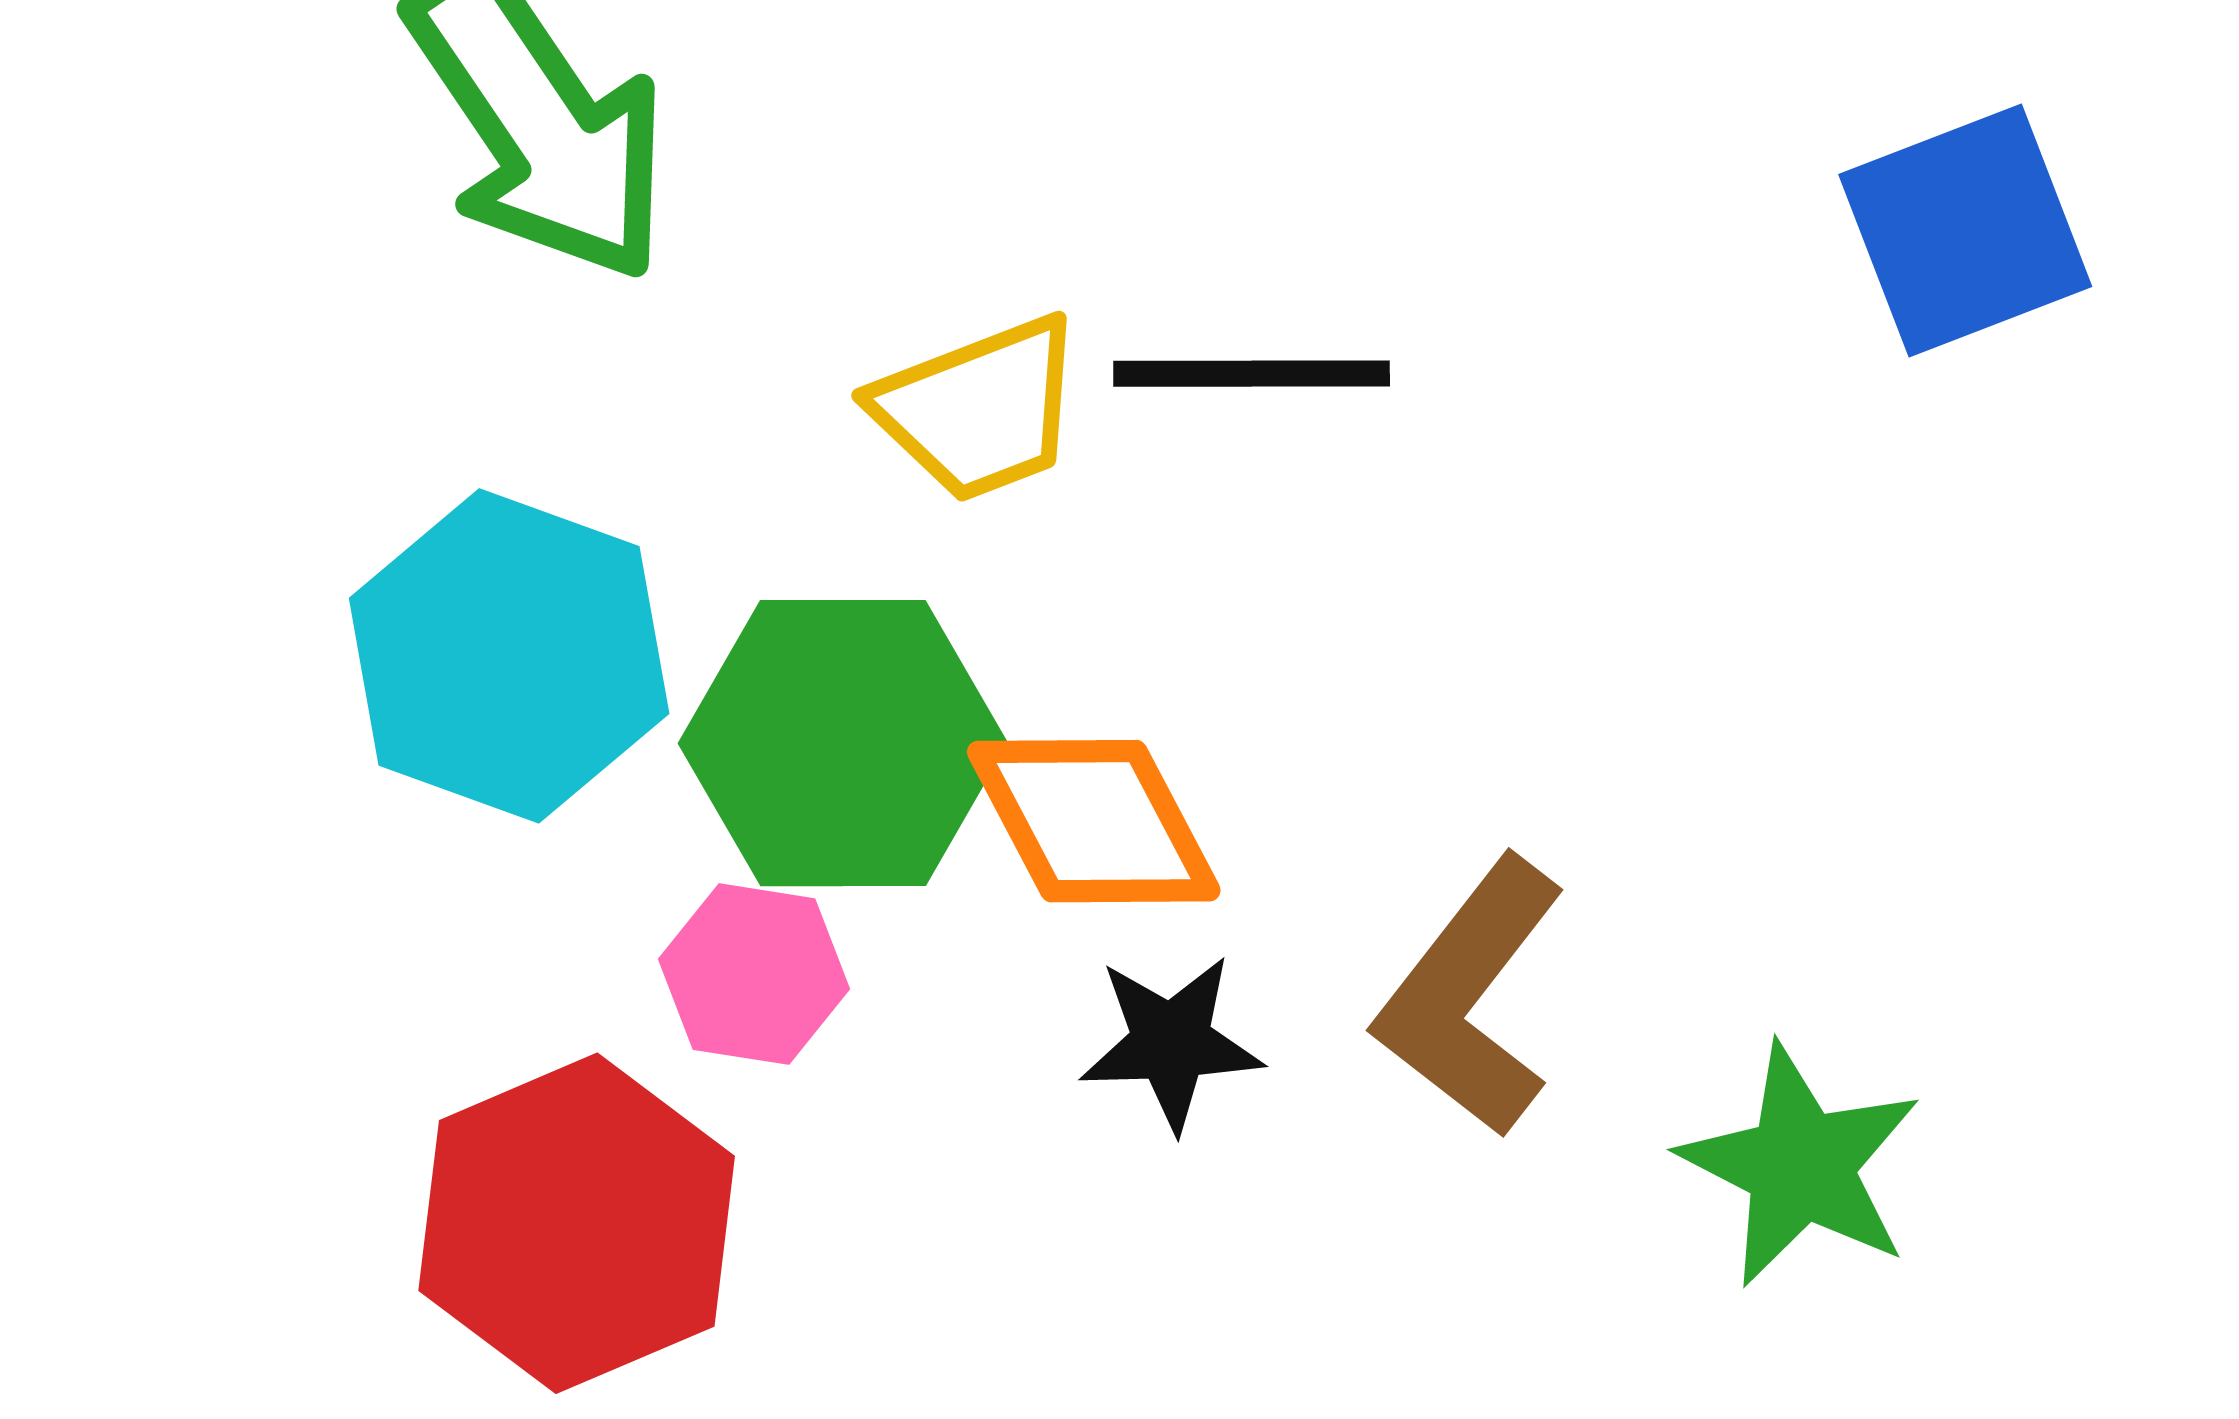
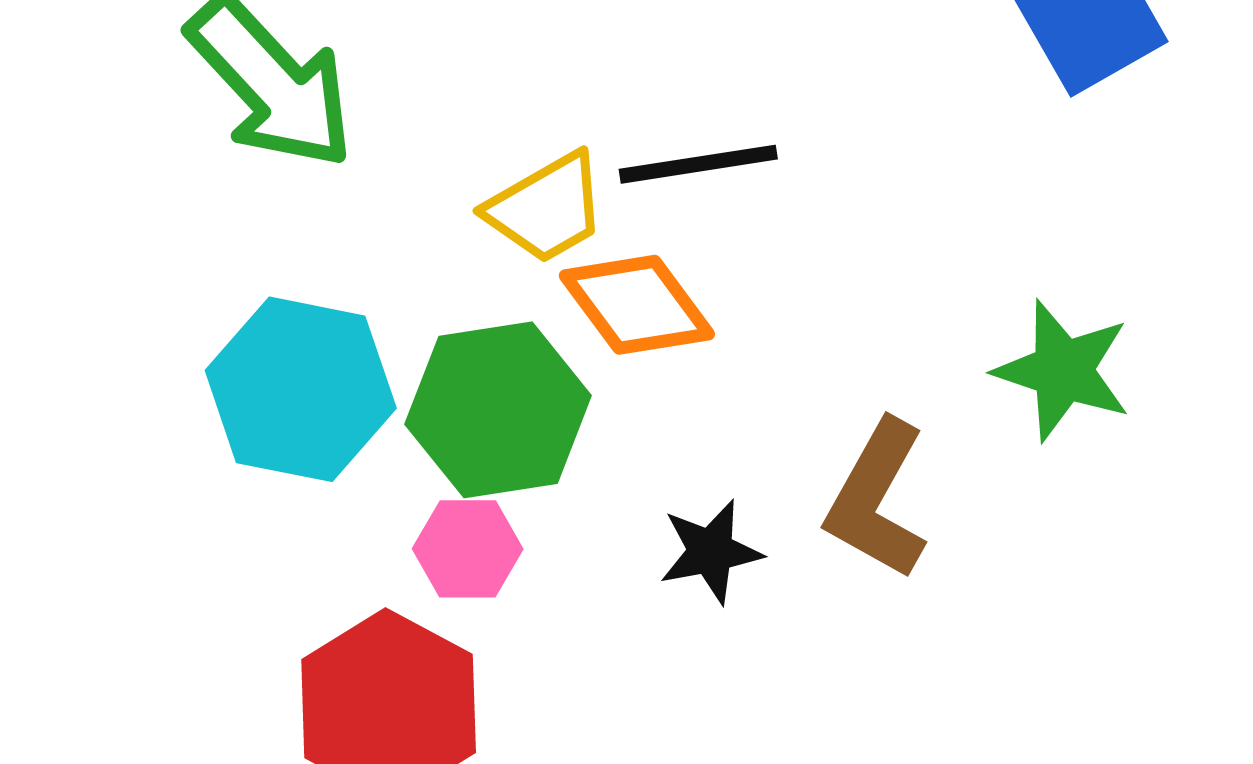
orange diamond: (1094, 821) -> (637, 305), moved
green star: (1801, 1166) -> (1063, 370), moved

